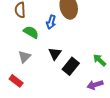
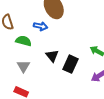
blue arrow: (51, 22) -> (40, 26), turned -80

